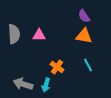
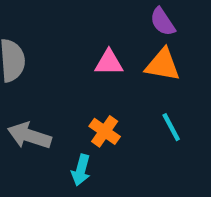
pink triangle: (39, 35) -> (109, 63), moved
gray arrow: (23, 84) -> (29, 136), moved

